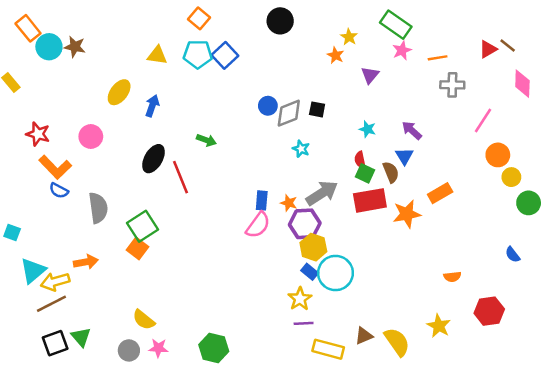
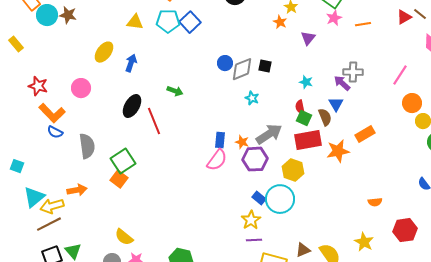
gray cross: (452, 85) -> (353, 72), moved
yellow hexagon: (313, 247) -> (293, 170), moved

